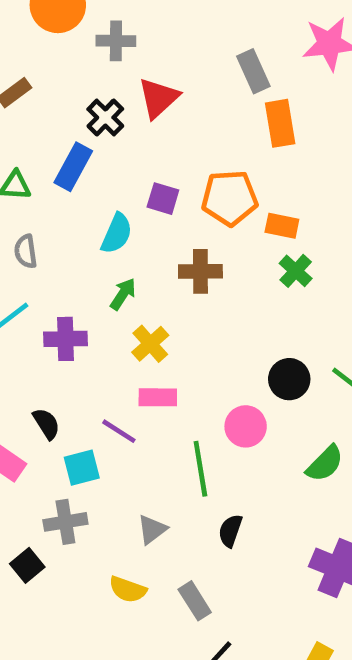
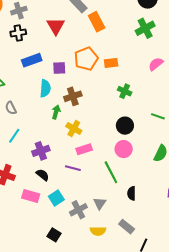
red triangle: (159, 98) -> (56, 26), moved
black cross: (105, 118) -> (18, 33), moved, turned -35
blue rectangle: (73, 167) -> (32, 60), moved, turned 60
brown cross: (200, 271) -> (73, 96), moved
green cross: (296, 271) -> (125, 91), moved
purple cross: (66, 339) -> (41, 151), moved
black circle: (289, 379) -> (125, 126), moved
cyan square: (82, 468) -> (56, 198), moved
gray cross: (65, 522) -> (78, 210), moved

